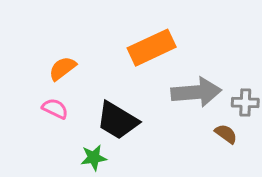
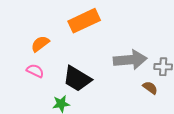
orange rectangle: (152, 48) -> (84, 21), moved

